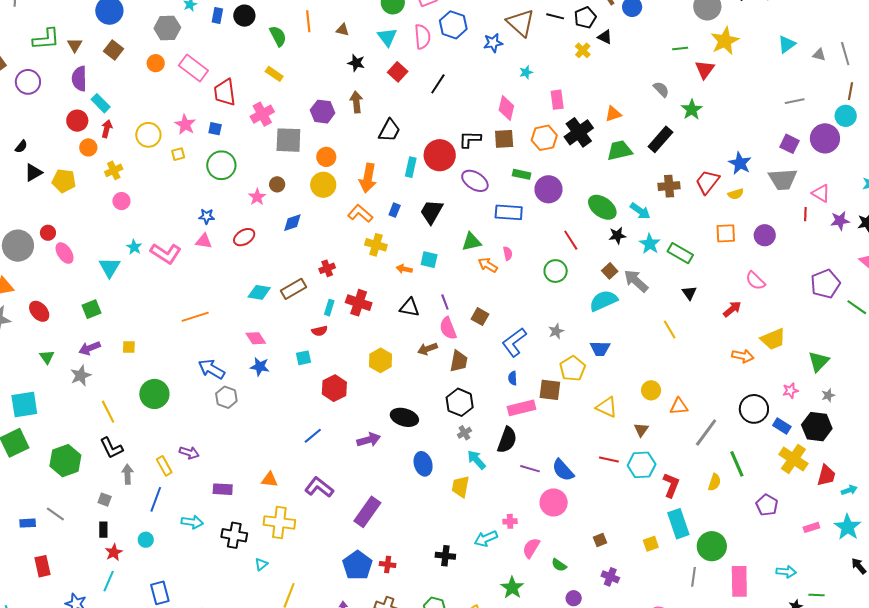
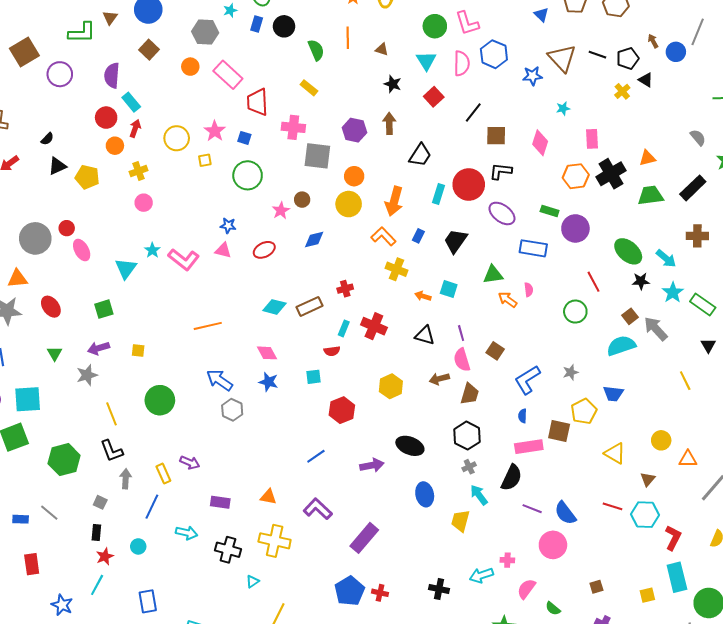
brown triangle: (75, 45) -> (110, 18), moved
pink cross: (262, 114) -> (293, 127), turned 30
brown square: (504, 139) -> (496, 136), moved

